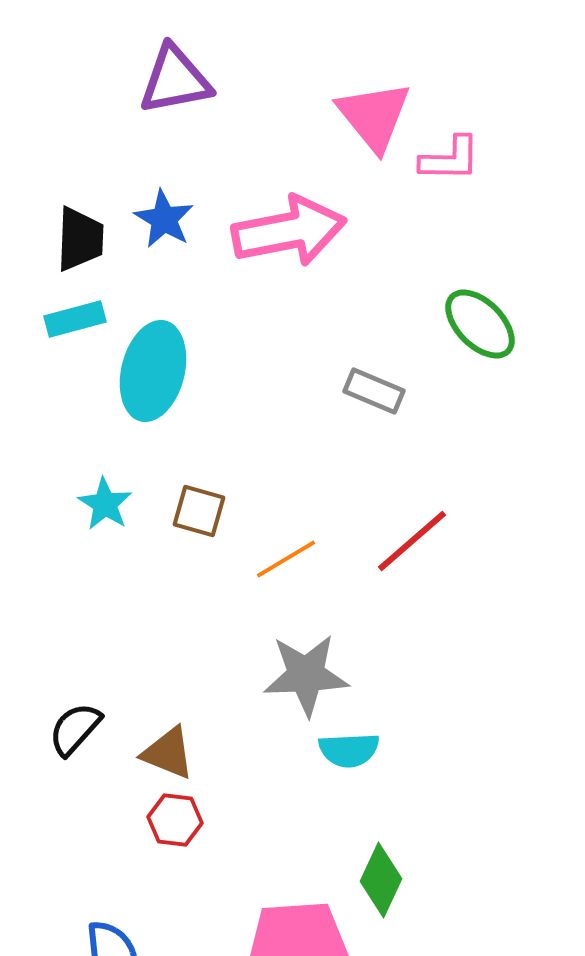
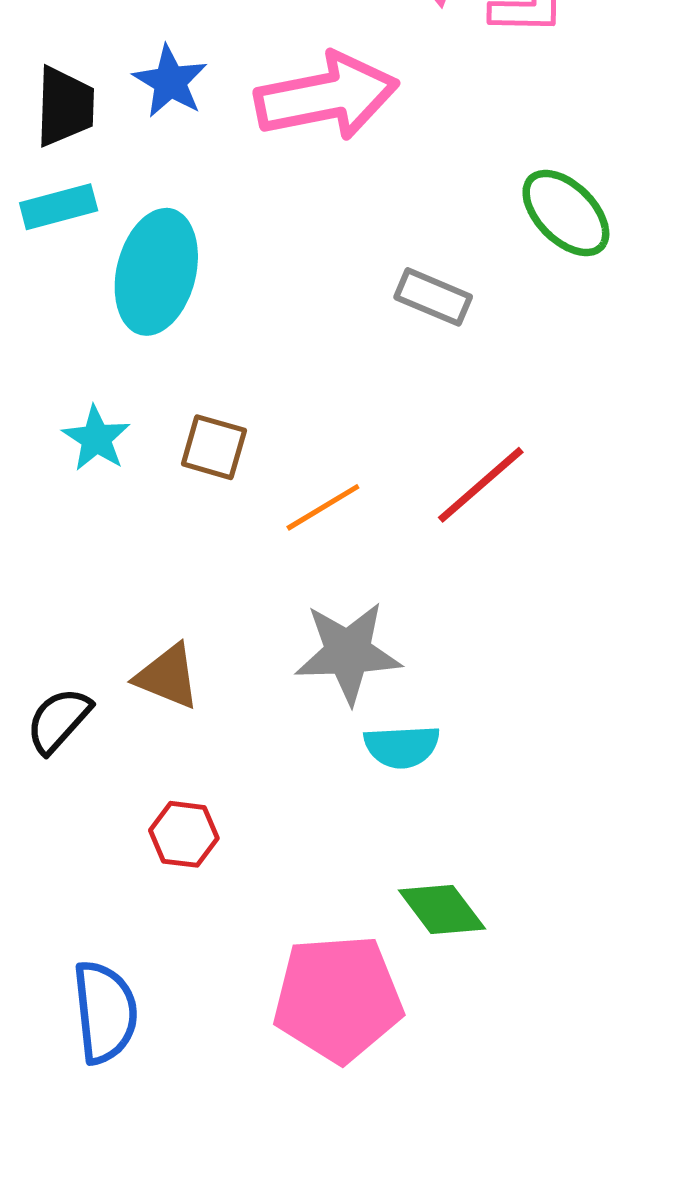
brown triangle: (168, 753) -> (168, 676), moved
green diamond: (381, 880) -> (442, 909), turned -62

